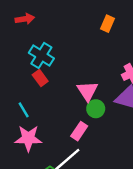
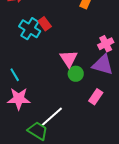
red rectangle: (40, 78) -> (45, 24), moved
pink rectangle: (79, 131) -> (96, 97), moved

